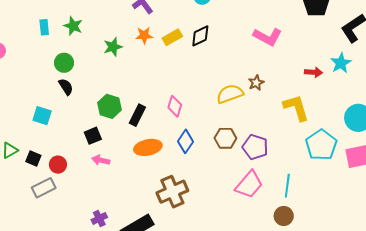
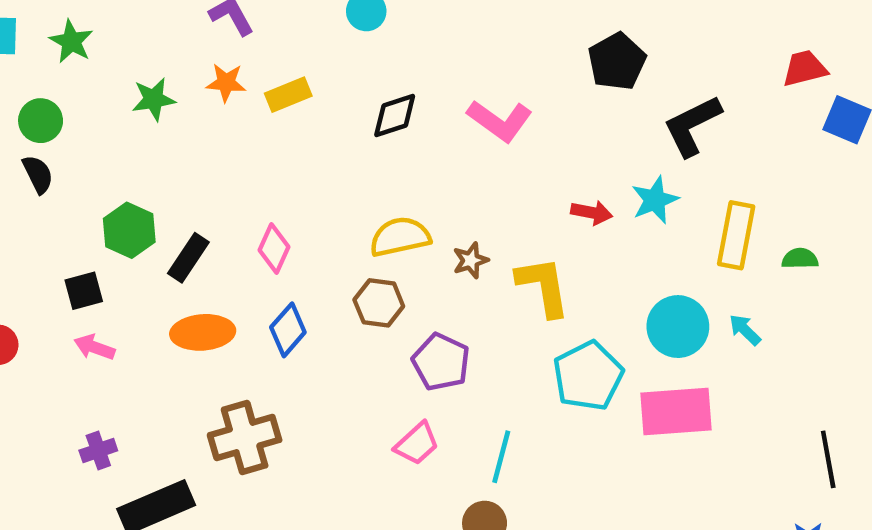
black diamond: (200, 36) -> (395, 116), moved
brown star: (256, 83) -> (471, 260), moved
brown hexagon: (225, 138) -> (379, 303), moved
pink trapezoid: (249, 185) -> (417, 444), size x0.7
purple cross: (99, 218) -> (98, 450), moved

